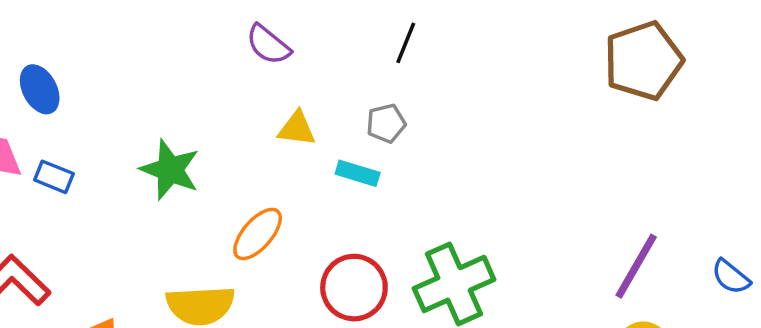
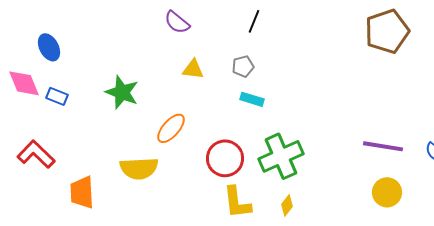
cyan rectangle: (358, 173) -> (252, 99), moved
purple line: (636, 266) -> (383, 146), turned 69

